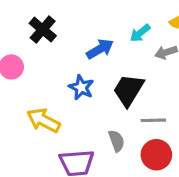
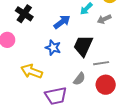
gray semicircle: (117, 141) -> (79, 79), turned 64

